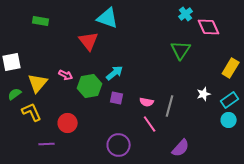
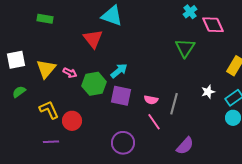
yellow triangle: (38, 83) -> (46, 69), moved
purple square: (117, 98) -> (121, 96), size x1.5
yellow L-shape: (32, 112) -> (49, 110), moved

